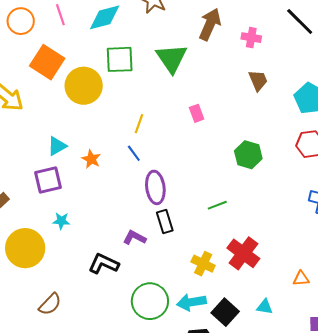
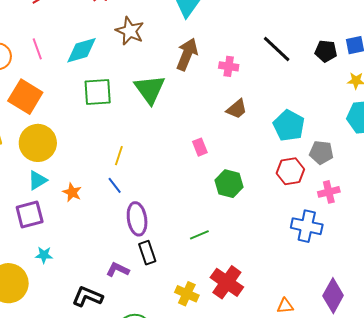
brown trapezoid: (258, 80) -> (237, 109), turned 75
yellow circle: (84, 86) -> (38, 143), moved
pink rectangle: (197, 113) -> (200, 147), moved

